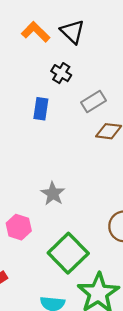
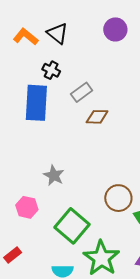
blue rectangle: (41, 109) -> (36, 103), size x1.8

